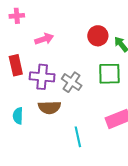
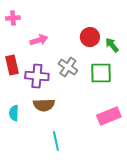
gray cross: (72, 82) -> (68, 67), moved
cyan line: (78, 137) -> (56, 141), moved

